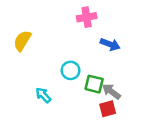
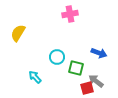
blue arrow: (110, 44) -> (99, 53), moved
gray arrow: (111, 91) -> (96, 81), moved

